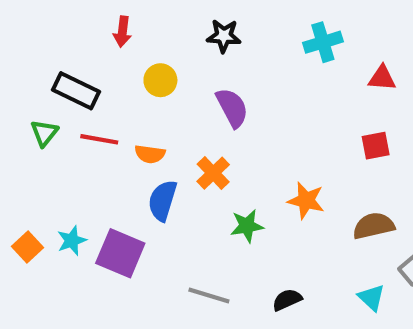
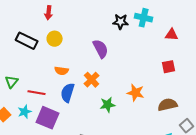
black star: (224, 36) -> (121, 22), moved
cyan cross: (323, 42) -> (144, 18), turned 30
yellow circle: (160, 80) -> (55, 39), moved
green triangle: (44, 133) -> (12, 82), moved
red line: (99, 139) -> (37, 93), moved

